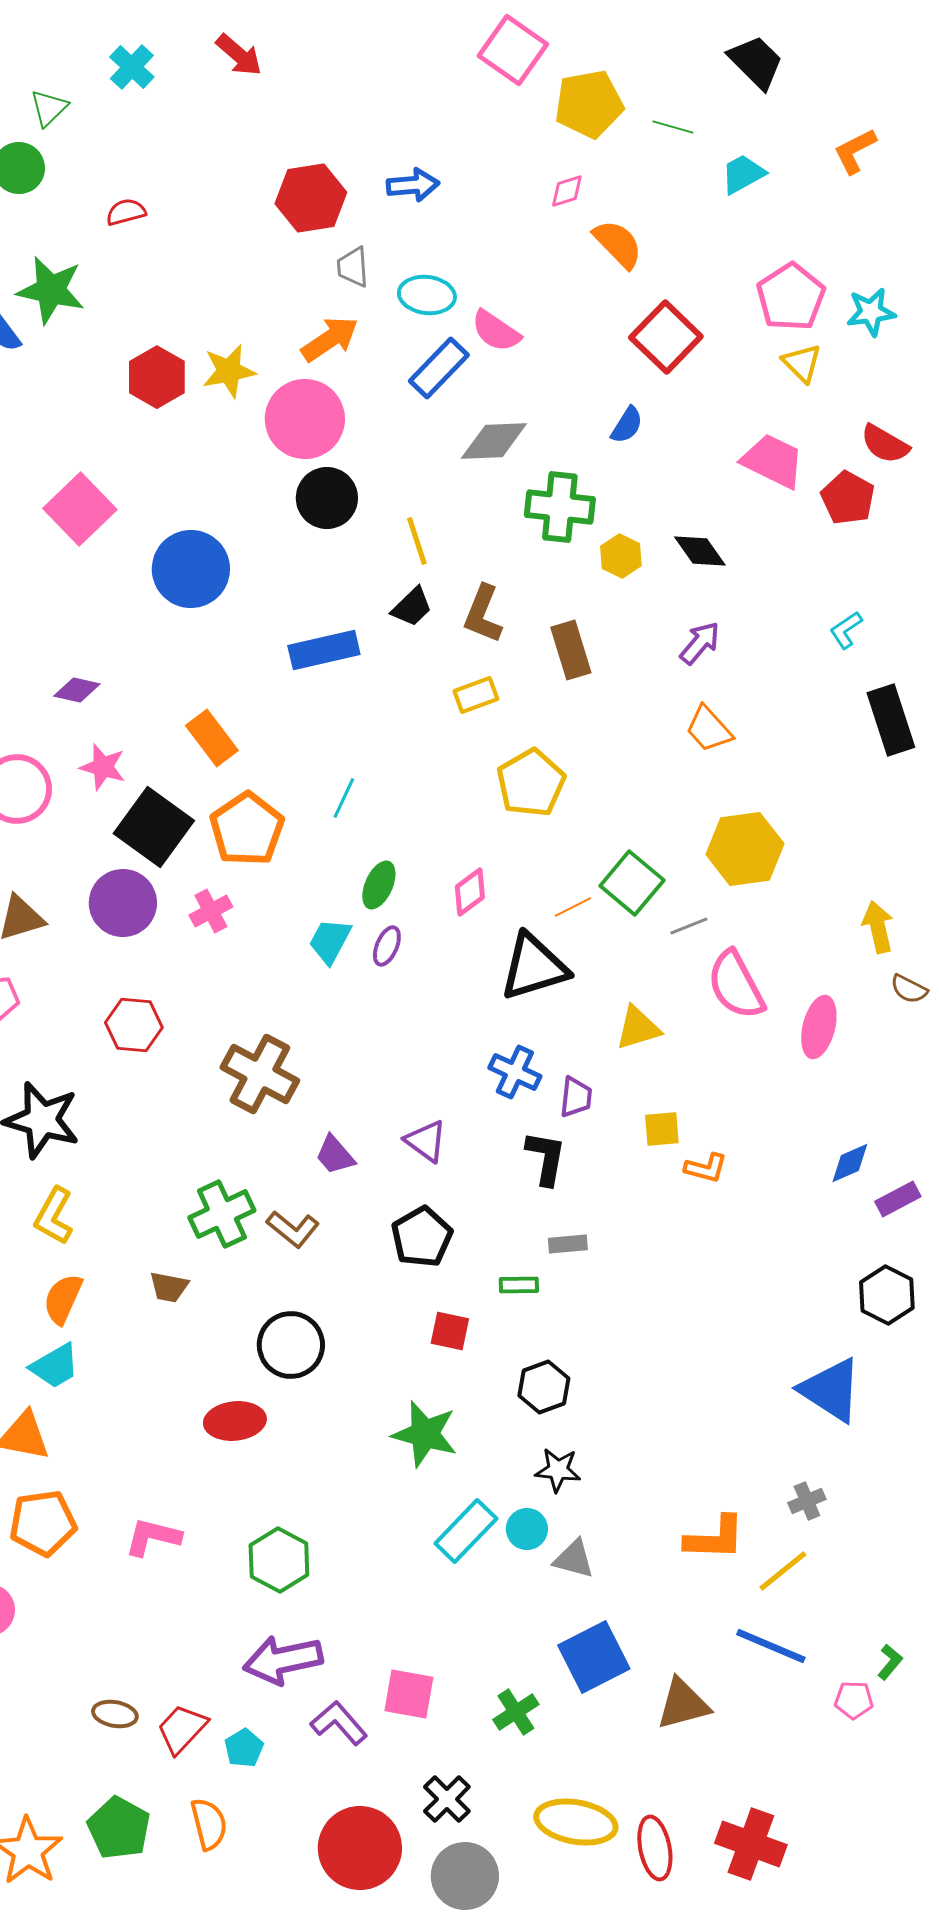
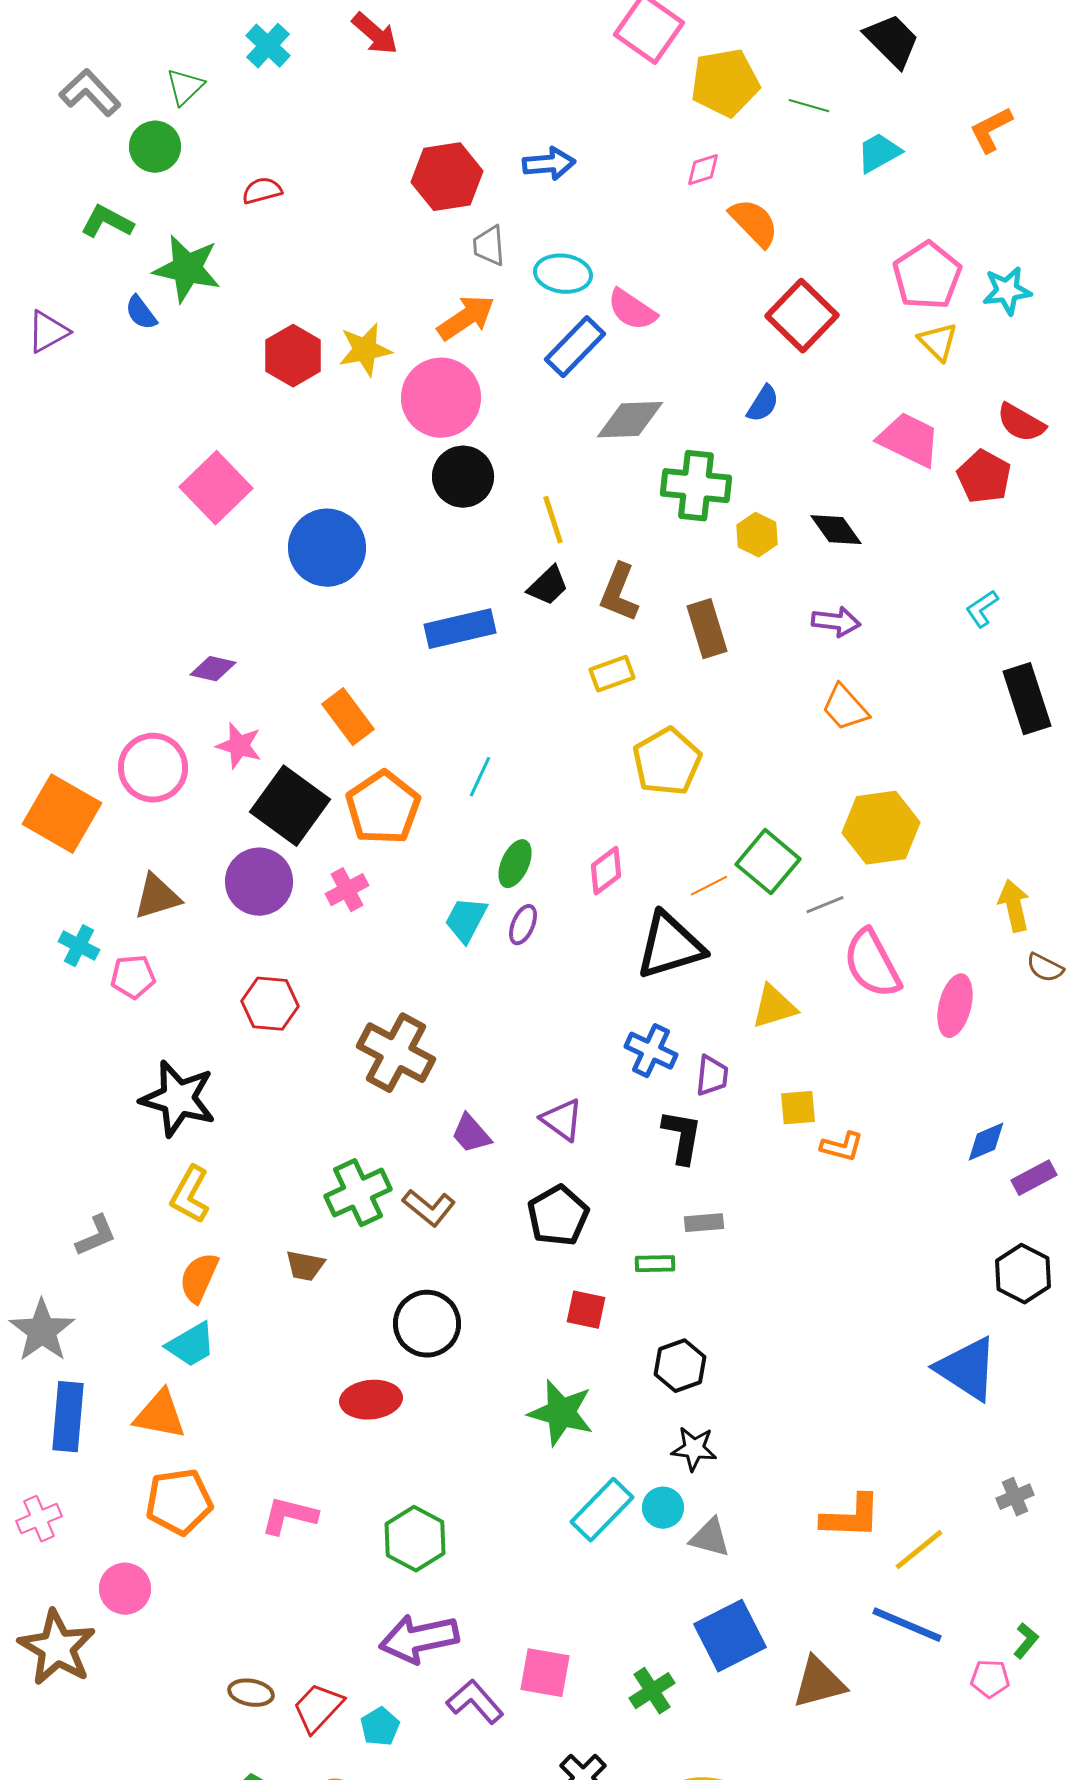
purple arrow: (700, 643) -> (836, 622), turned 57
gray cross: (807, 1501) -> (1015, 1497), moved

